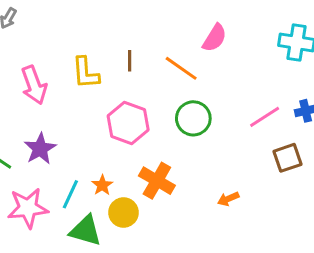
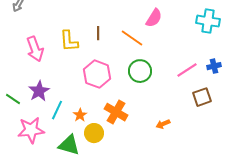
cyan line: (70, 194) -> (57, 110), moved

